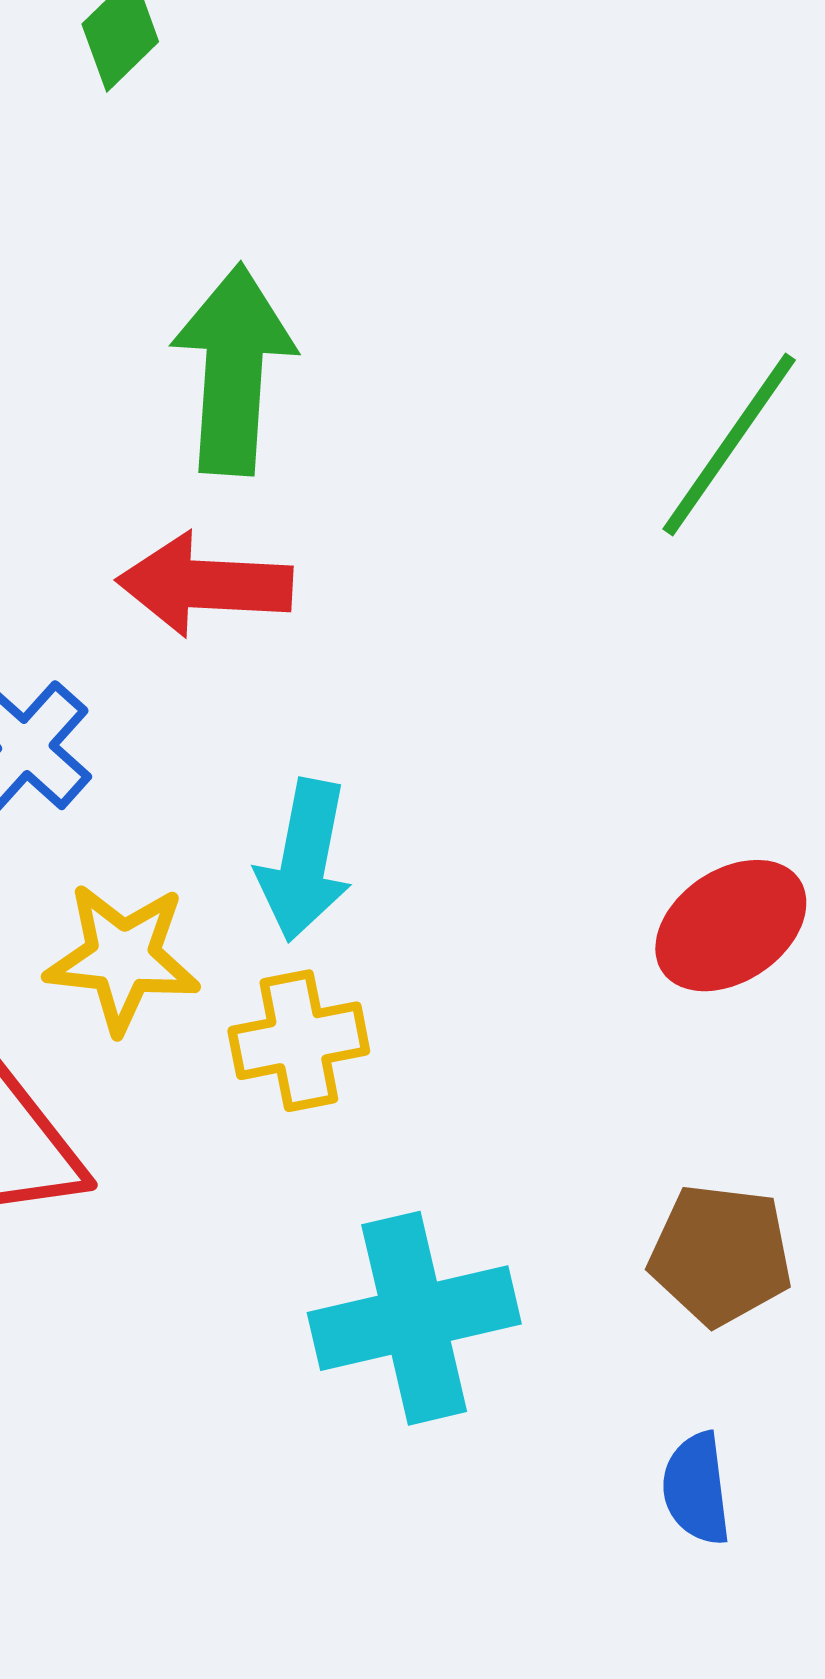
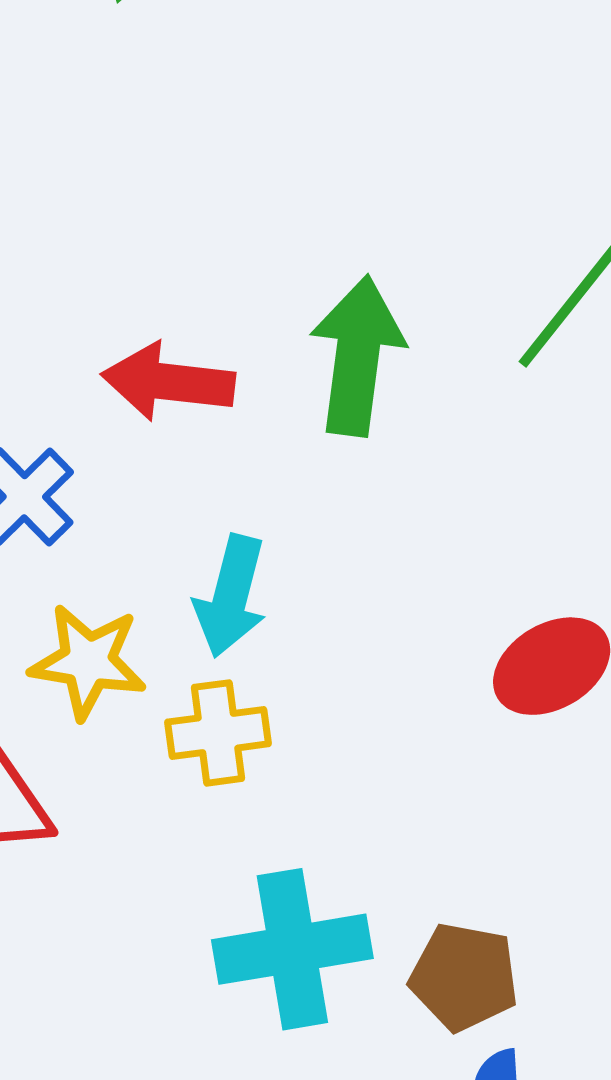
green arrow: (233, 370) -> (357, 356), moved
brown pentagon: (721, 1255) -> (464, 977), moved

